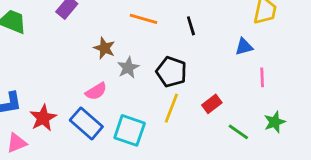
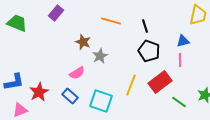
black pentagon: (171, 72) -> (149, 51), moved
pink line: (262, 77) -> (180, 60), moved
red rectangle: (212, 104) -> (160, 82), size x1.6
blue rectangle: (86, 123) -> (70, 96), size x0.7

